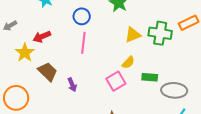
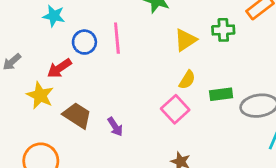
blue circle: (82, 16) -> (84, 42), moved
green cross: (160, 33) -> (223, 30), size x0.7
pink line: (83, 43) -> (117, 38), moved

